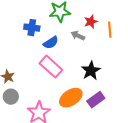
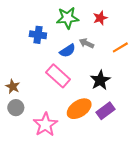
red star: (91, 22) -> (100, 18), moved
orange line: (110, 30) -> (120, 47), moved, turned 63
blue semicircle: (51, 43) -> (68, 51), moved

